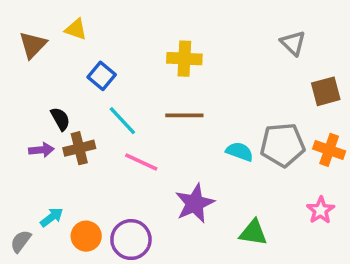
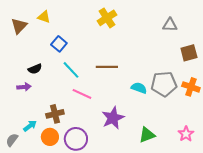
gray triangle: (293, 43) -> (170, 25), turned -42
yellow cross: (184, 59) -> (107, 18), moved, turned -36
black semicircle: (60, 119) -> (35, 69), turned 96
brown cross: (79, 148) -> (55, 114), moved
pink star: (321, 210) -> (186, 134), moved
green triangle: (253, 233) -> (147, 135), turned -30

